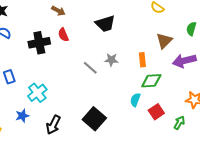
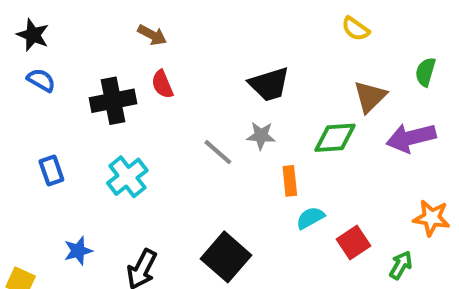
black trapezoid: (105, 24) -> (269, 84), moved
orange rectangle: (142, 60) -> (290, 181), moved
green diamond: (151, 81) -> (335, 138), moved
cyan cross: (37, 93) -> (127, 177), moved
cyan semicircle: (135, 100) -> (310, 218), turned 40

